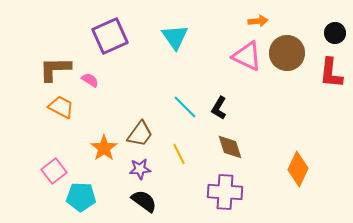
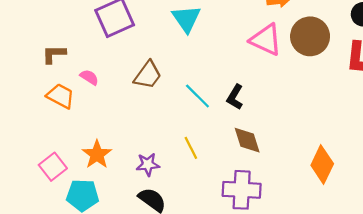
brown L-shape: (55, 69) -> (54, 54), size x0.7
pink semicircle: (90, 80) -> (89, 77), moved
brown trapezoid: (140, 134) -> (148, 75), moved
orange star: (104, 148) -> (97, 154), moved

